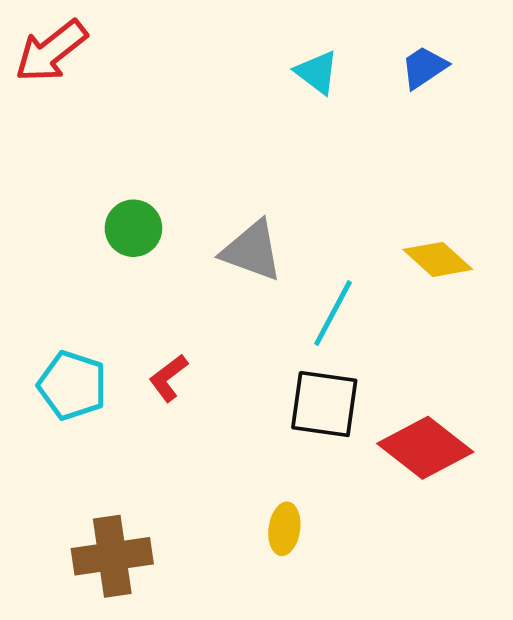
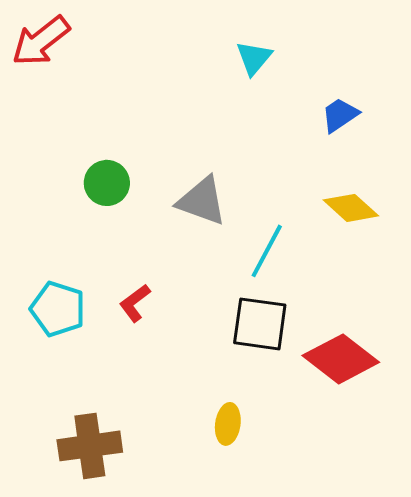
blue trapezoid: (424, 67) -> (340, 115), moved
cyan triangle: (317, 72) -> (254, 58), turned 33

